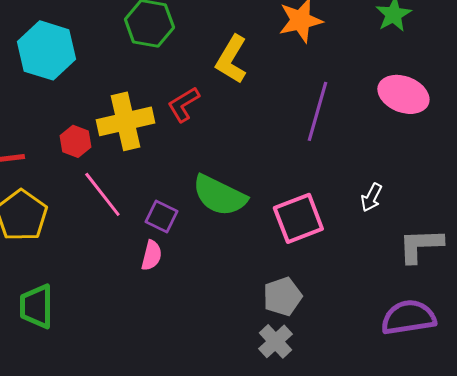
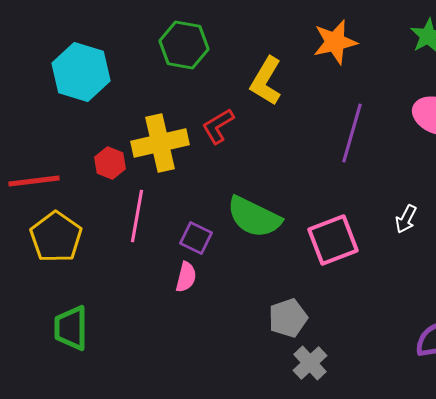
pink line: (102, 194) -> (137, 216), turned 48
gray pentagon: (282, 296) -> (288, 318), moved

